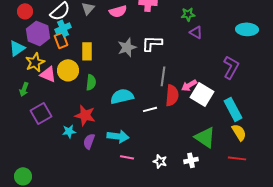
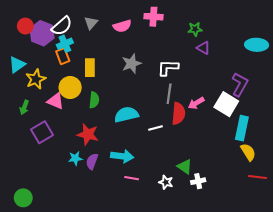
purple hexagon: (38, 33) -> (42, 33), moved
white L-shape: (152, 43) -> (168, 68), moved
pink triangle: (48, 74) -> (56, 101), moved
white square: (202, 94) -> (226, 104), moved
cyan rectangle: (233, 109) -> (242, 128), turned 40
cyan star: (69, 131) -> (75, 158), moved
green triangle: (205, 137) -> (185, 167), moved, size x0.7
red line: (237, 158) -> (258, 177), moved

